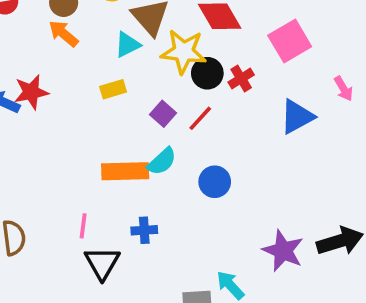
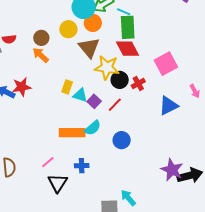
cyan triangle: (127, 45) -> (80, 95), moved, turned 42
yellow rectangle: (113, 89) -> (67, 87), turned -56
pink line: (83, 226) -> (48, 162), turned 40
purple star: (283, 251) -> (172, 170), moved

